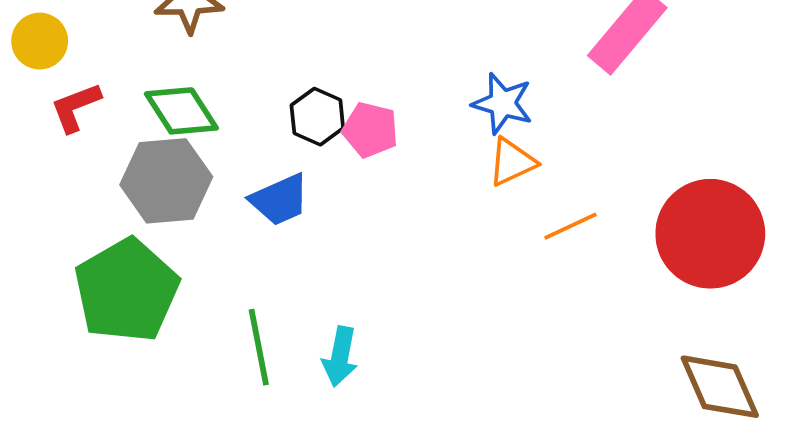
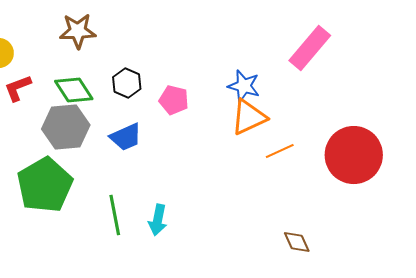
black hexagon: (317, 117) -> (127, 83), moved
orange triangle: (512, 162) -> (249, 117), size x1.4
brown diamond: (720, 387) -> (297, 242), moved, size x0.6

